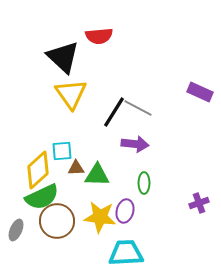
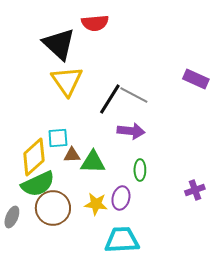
yellow star: (100, 217) -> (96, 204), size x0.7

